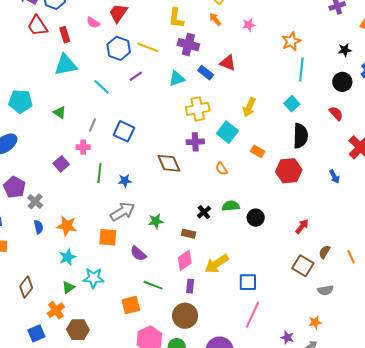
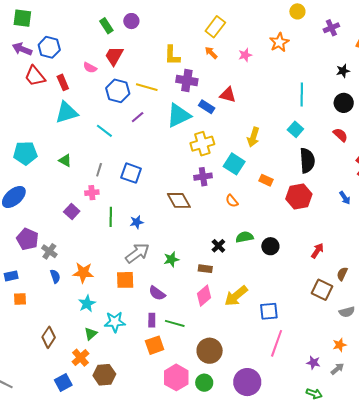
orange star: (291, 41) -> (279, 42), moved
cyan triangle: (177, 79) -> (179, 115), size x1.5
purple rectangle: (190, 286) -> (152, 320), moved

